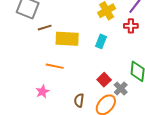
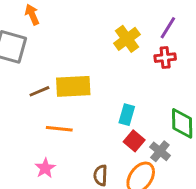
brown line: (45, 28) -> (39, 91), moved
cyan rectangle: (101, 41) -> (127, 115), moved

